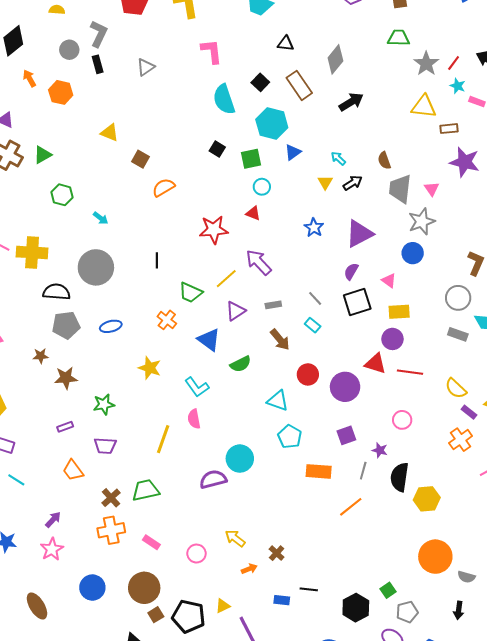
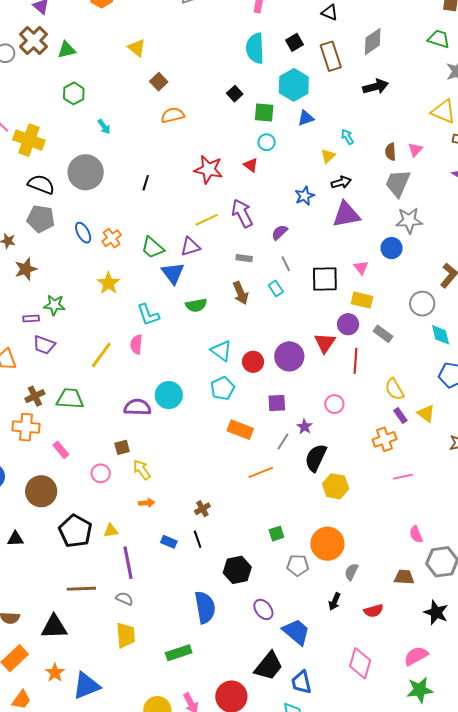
black arrow: (353, 183) -> (341, 182), moved
pink triangle: (432, 189) -> (415, 150), moved
purple semicircle: (351, 271) -> (280, 232), moved
green trapezoid: (191, 293) -> (153, 248), moved
purple triangle: (236, 311) -> (190, 247), moved
orange cross: (167, 320) -> (112, 238), moved
blue ellipse: (111, 326) -> (83, 233), turned 60
gray rectangle: (458, 334) -> (383, 334), moved
red triangle: (375, 364) -> (325, 343), turned 30
red line: (410, 372) -> (355, 361), turned 70
red circle: (308, 374) -> (253, 362), moved
brown star: (66, 378) -> (26, 269), turned -30
purple rectangle: (65, 427) -> (31, 319), moved
brown cross: (277, 553) -> (202, 509), moved
gray semicircle: (466, 577) -> (351, 572), turned 84
black line: (309, 589) -> (198, 539), turned 48
green square: (388, 590) -> (276, 534), moved
gray pentagon: (407, 612) -> (298, 565), moved
brown square: (156, 615) -> (122, 447), moved

